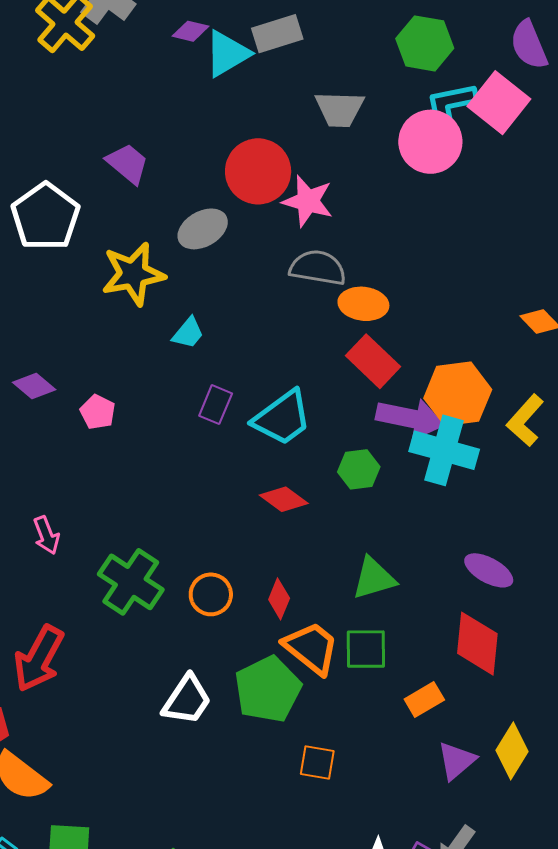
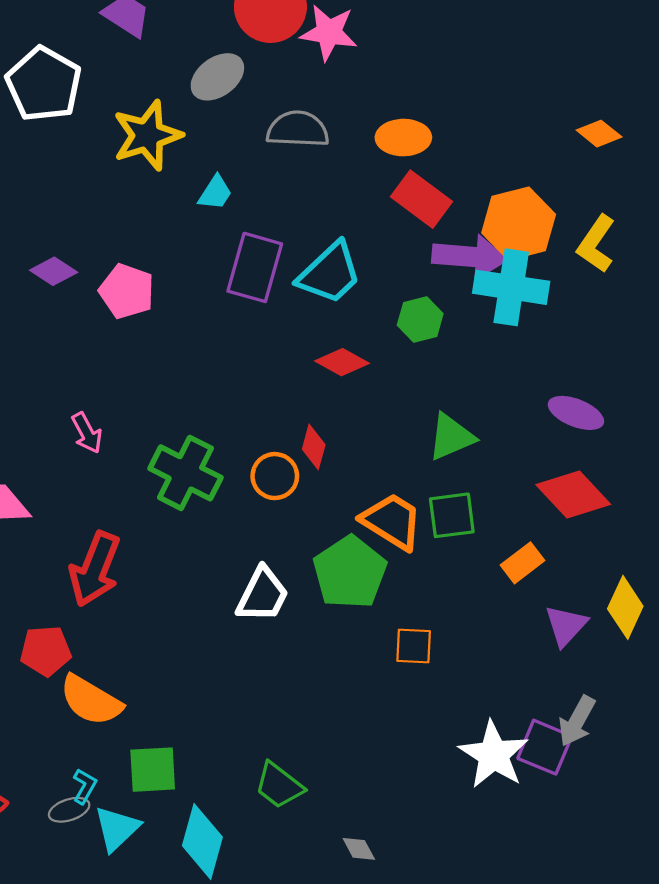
gray semicircle: (318, 268) -> (298, 129), moved
purple rectangle: (216, 405) -> (255, 267), size x1.6
pink pentagon: (98, 412) -> (127, 291), size x1.4
red diamond: (279, 599) -> (314, 447), moved
red diamond: (477, 644) -> (573, 495), turned -42

